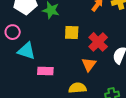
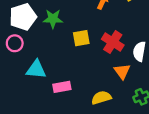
pink circle: (13, 32) -> (15, 43), moved
orange triangle: (89, 64) -> (122, 71), moved

